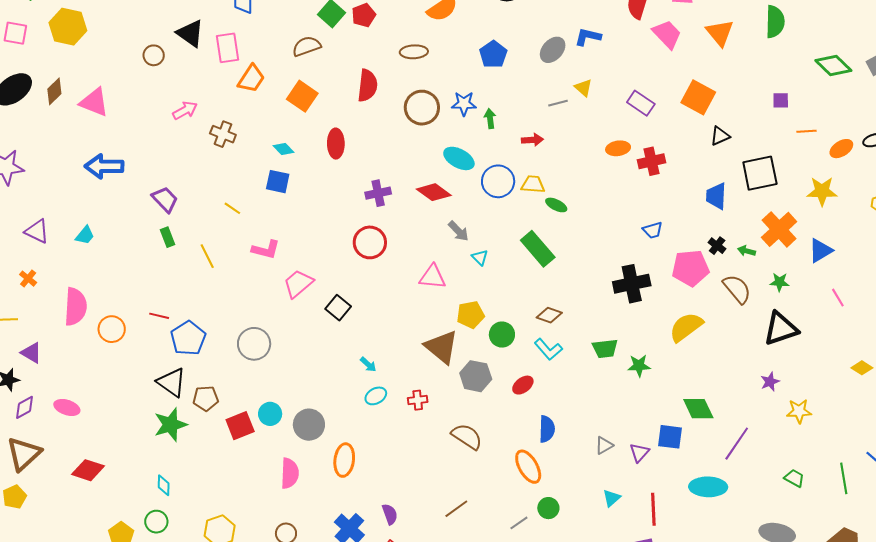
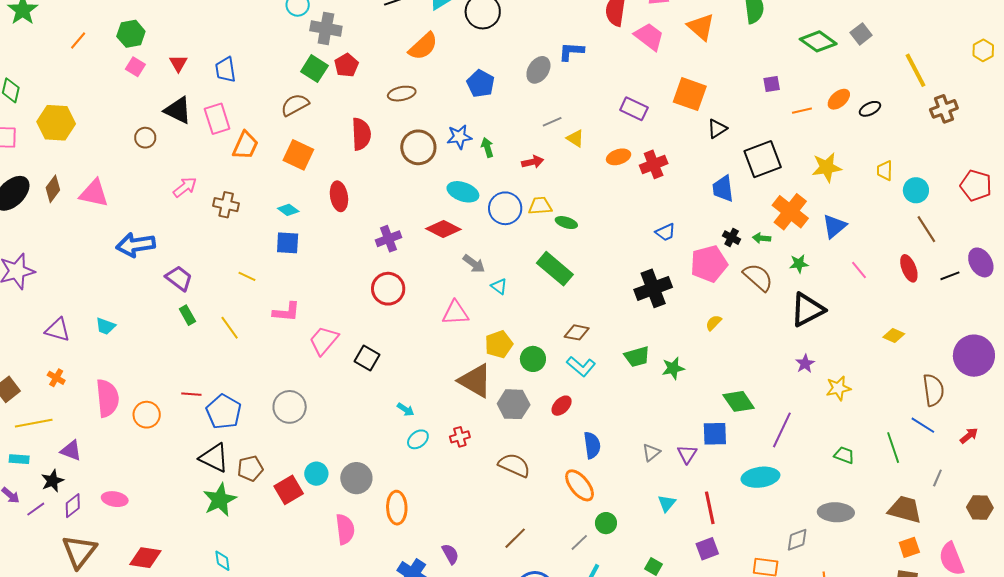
yellow triangle: (583, 88) -> (575, 138), moved
orange ellipse: (841, 149) -> (839, 99), moved
blue arrow: (104, 166) -> (136, 245), moved
cyan trapezoid: (85, 235) -> (106, 326), turned 80
yellow semicircle: (686, 327) -> (714, 323), size x0.5

